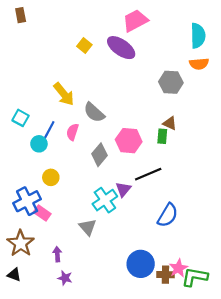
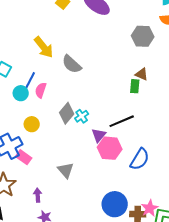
pink semicircle: (72, 132) -> (41, 90), moved
pink hexagon: (129, 141) -> (110, 148), moved
gray diamond: (100, 155) -> (67, 113), moved
cyan cross: (105, 200) -> (82, 116), moved, size x0.6

